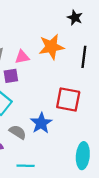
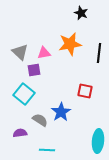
black star: (75, 18) -> (81, 13), moved
red square: (68, 100) -> (85, 91), size x0.7

